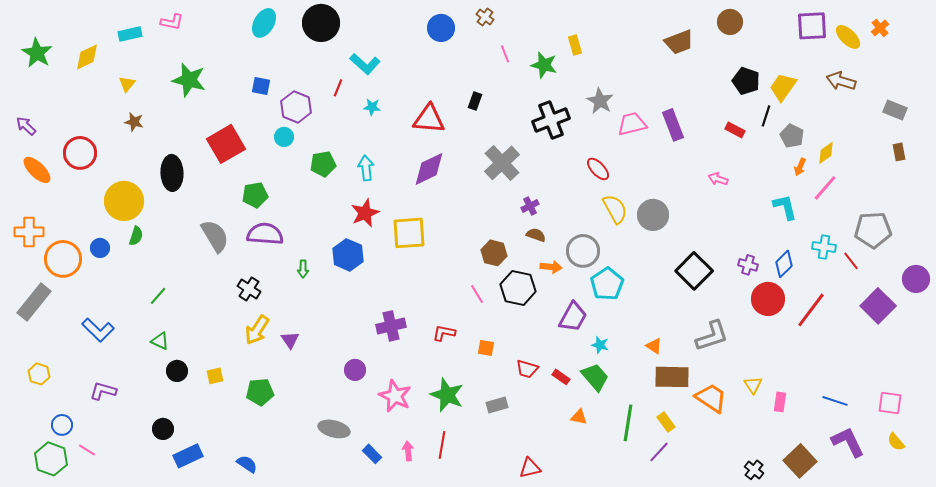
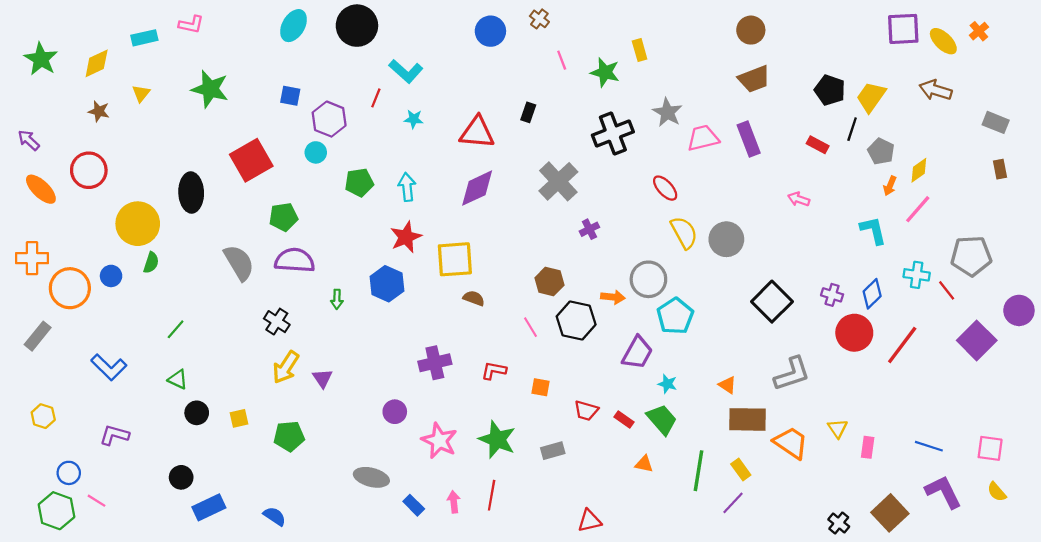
brown circle: (730, 22) -> (751, 30), moved
brown trapezoid: (679, 42) -> (754, 79), moved
brown star: (134, 122) -> (99, 111), moved
brown semicircle: (536, 235) -> (474, 298), moved
gray rectangle: (34, 302) -> (38, 336), size x0.7

